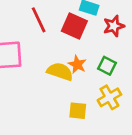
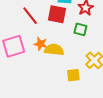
orange star: (77, 64) -> (41, 44), moved
green square: (107, 66) -> (80, 29), moved

